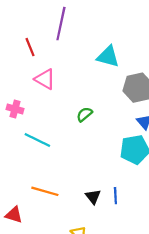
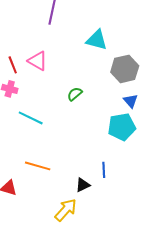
red line: (30, 47) -> (13, 65), moved
black triangle: (93, 197) -> (83, 185), moved, turned 42

